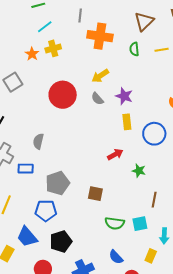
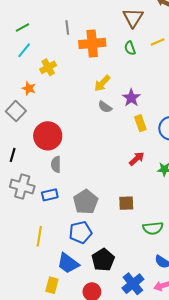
cyan line: (45, 27) -> (24, 50), moved
orange star: (32, 54) -> (29, 88), moved
red circle: (63, 95) -> (48, 136), moved
purple star: (124, 96) -> (131, 98), turned 30

